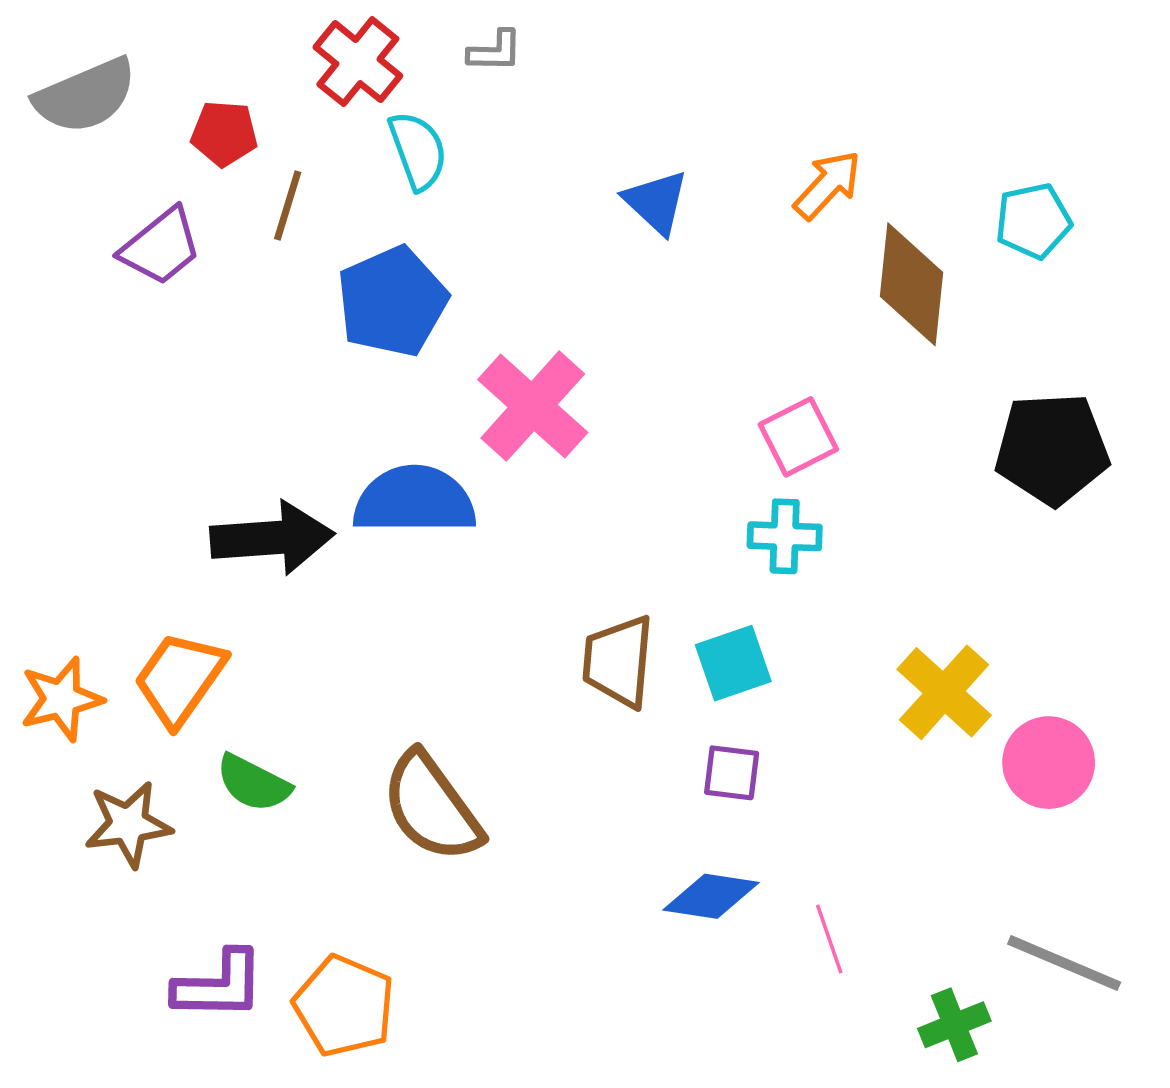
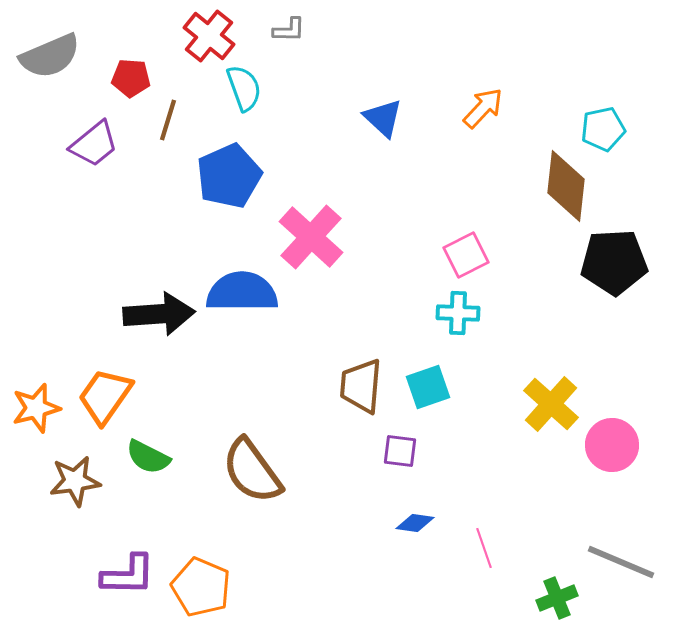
brown diamond: (912, 284) -> (566, 186), moved
purple square: (732, 773) -> (400, 451), moved
blue diamond: (711, 896) -> (415, 523), size x0.7

